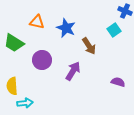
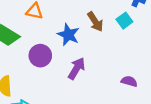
blue star: (66, 28) -> (68, 35), moved
brown arrow: (89, 46) -> (95, 22), moved

